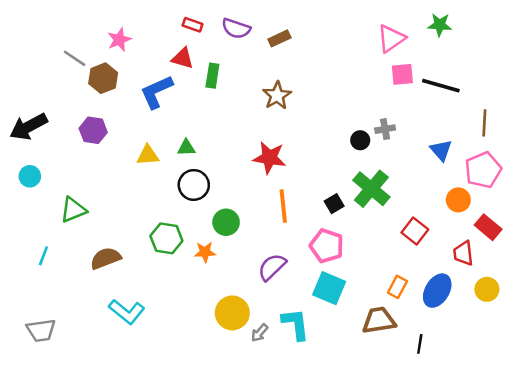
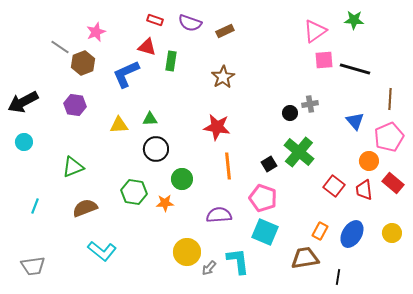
green triangle: (73, 210) -> (73, 167), moved
red trapezoid: (463, 253) -> (364, 190), moved
purple semicircle: (272, 267) -> (219, 215), turned 40

